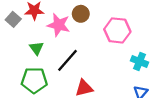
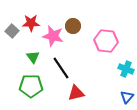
black line: (67, 60) -> (61, 68), turned -75

